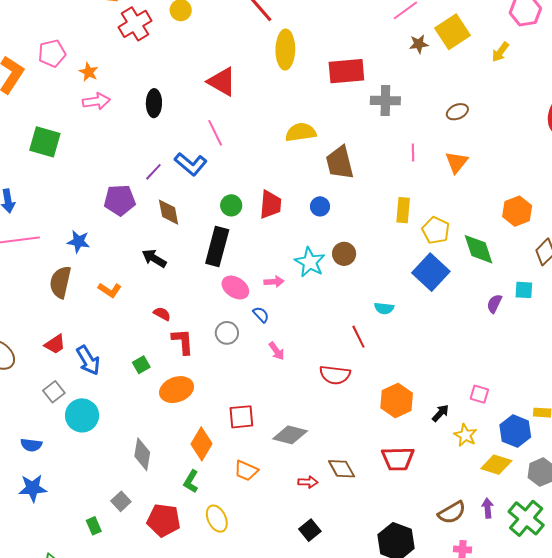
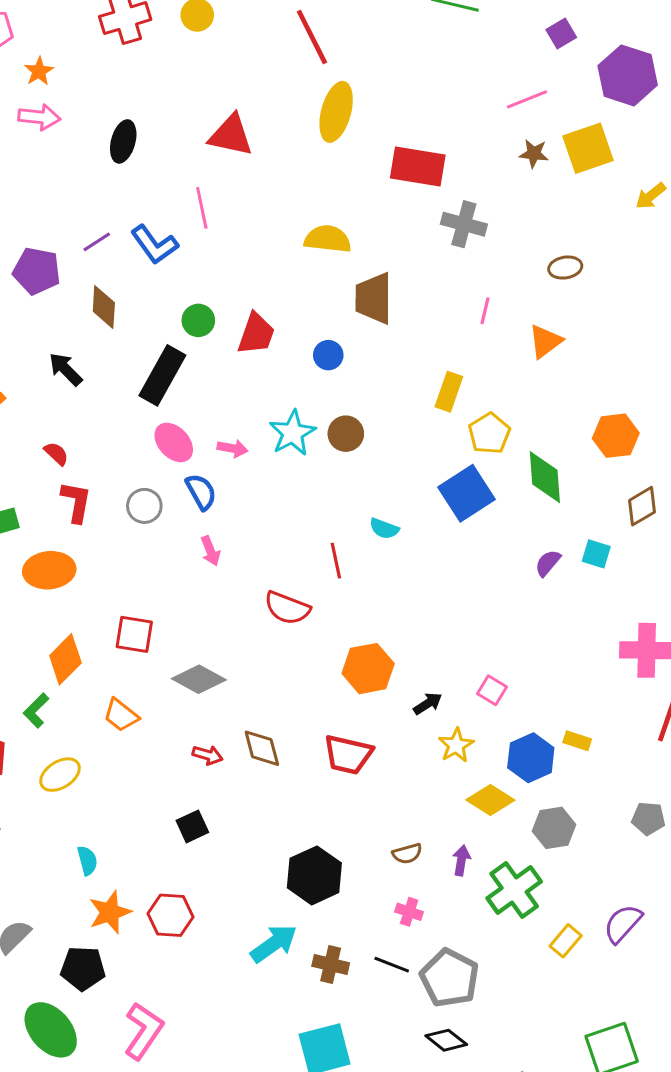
red triangle: (222, 82) -> (231, 135), turned -32
blue semicircle: (261, 315) -> (201, 492), size x1.4
brown semicircle: (452, 512) -> (407, 854), size x0.7
yellow ellipse: (217, 519) -> (60, 775), turned 68

